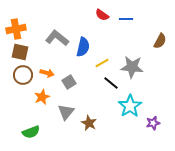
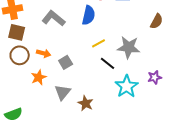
blue semicircle: (83, 47) -> (89, 15), moved
purple star: (153, 123) -> (155, 77), moved
green semicircle: (31, 132) -> (14, 114), moved

